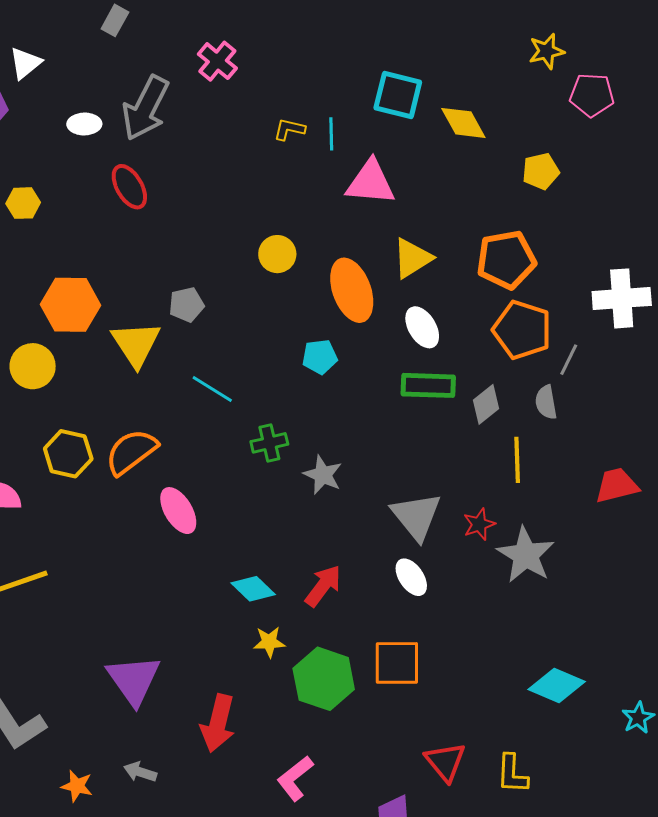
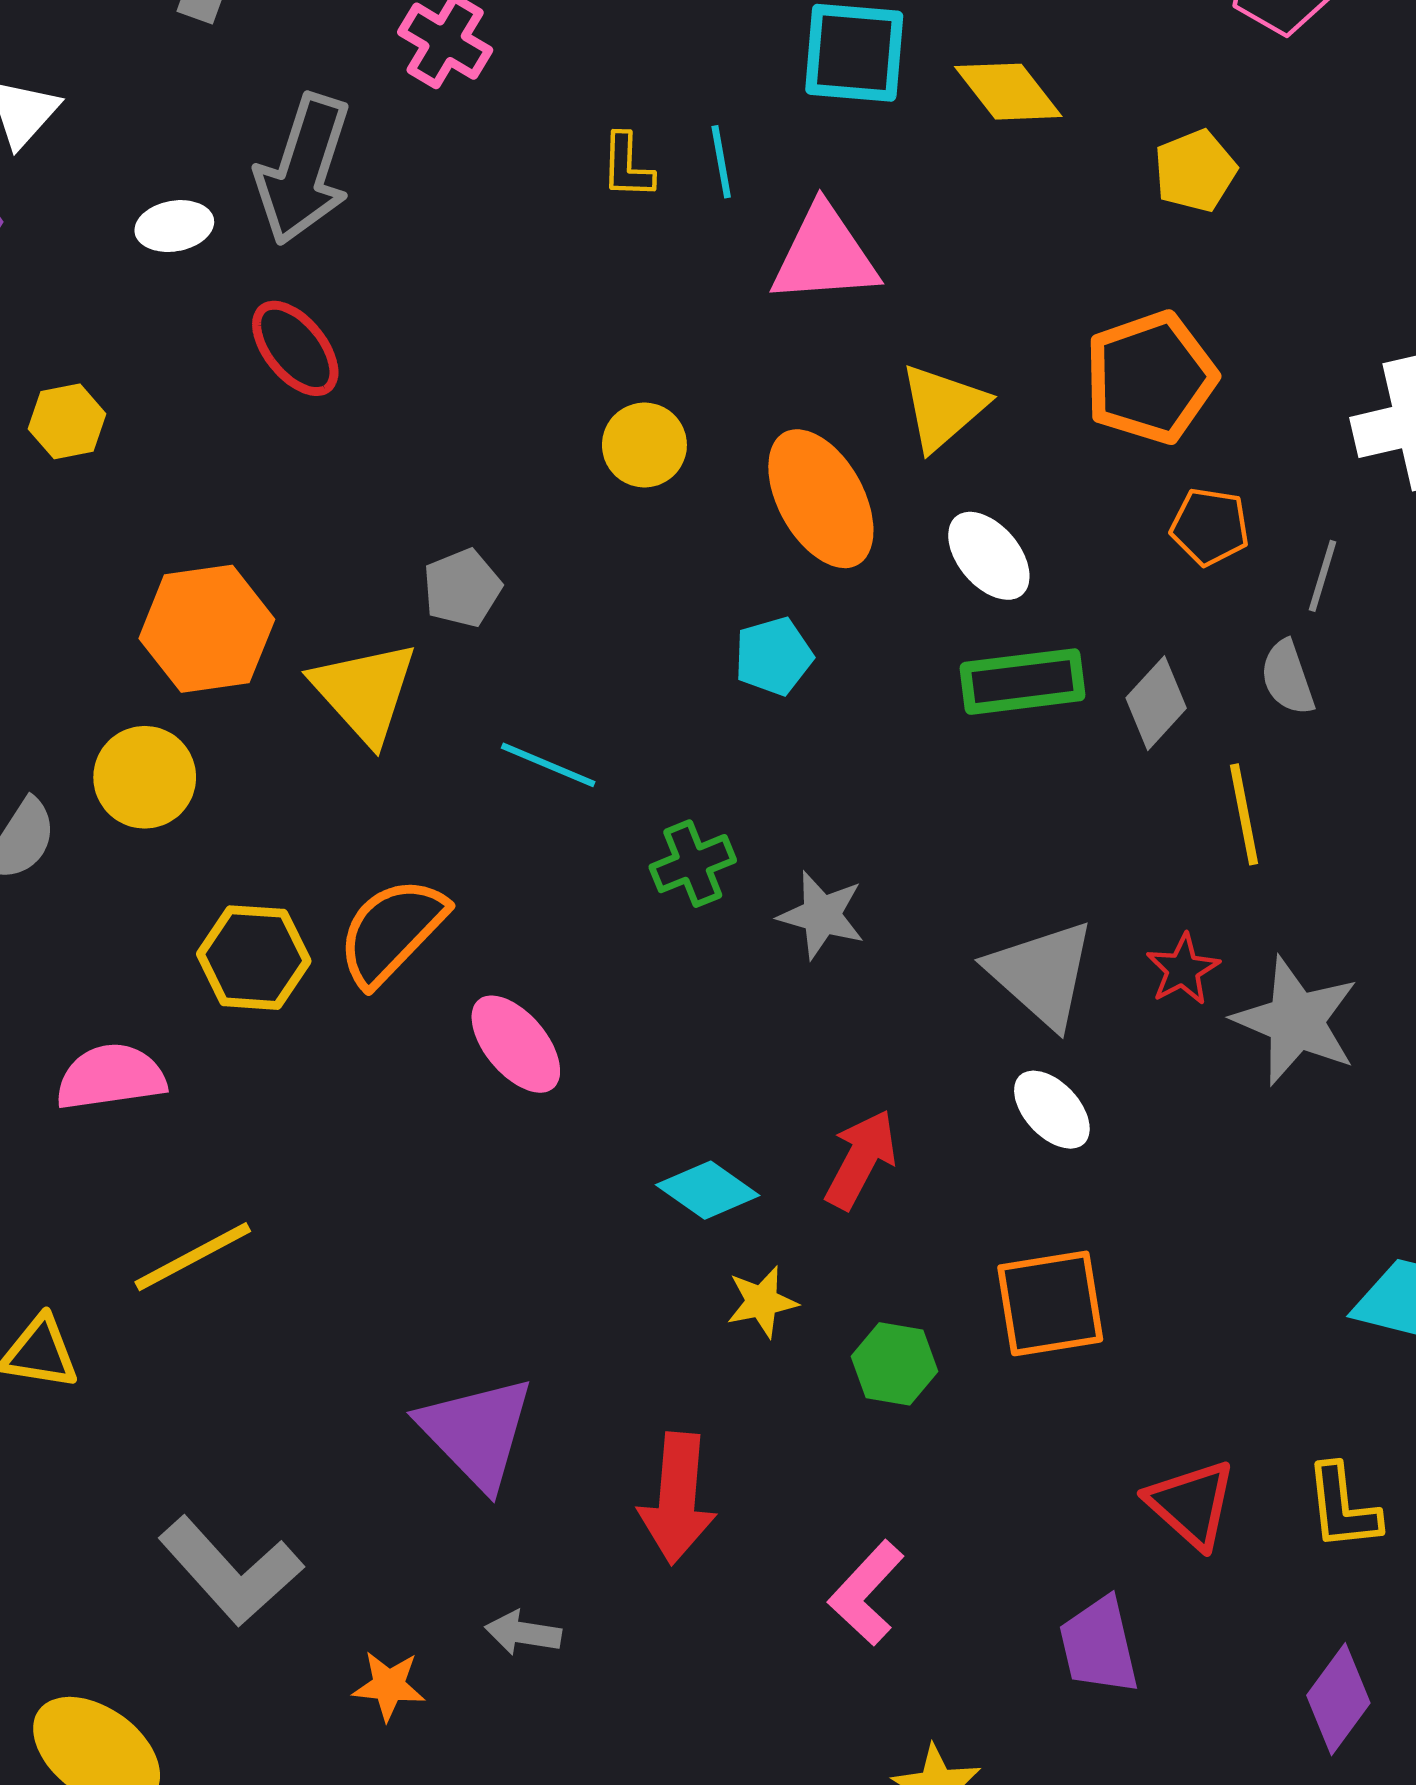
yellow L-shape: (289, 129) -> (627, 166), turned -92
orange pentagon: (522, 330) -> (1210, 527), size x0.6
green hexagon: (324, 679) -> (895, 1364), size x0.6

